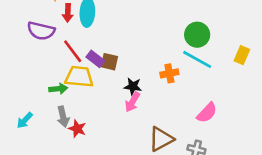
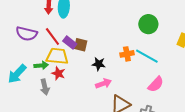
purple semicircle: (41, 31) -> (27, 34), moved
cyan line: (197, 59) -> (147, 56), moved
pink arrow: (132, 102) -> (104, 84), moved, turned -140
cyan arrow: (25, 120) -> (17, 74), moved, size x1.5
red star: (77, 129) -> (58, 73), moved

